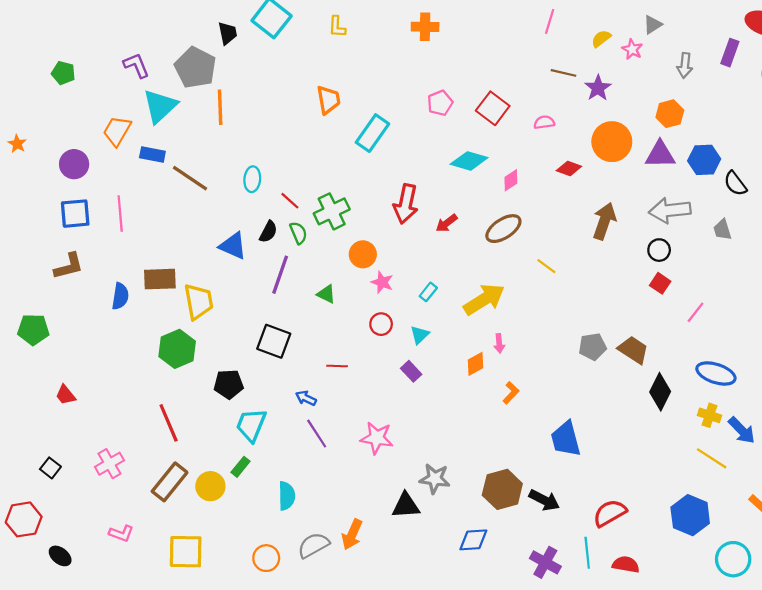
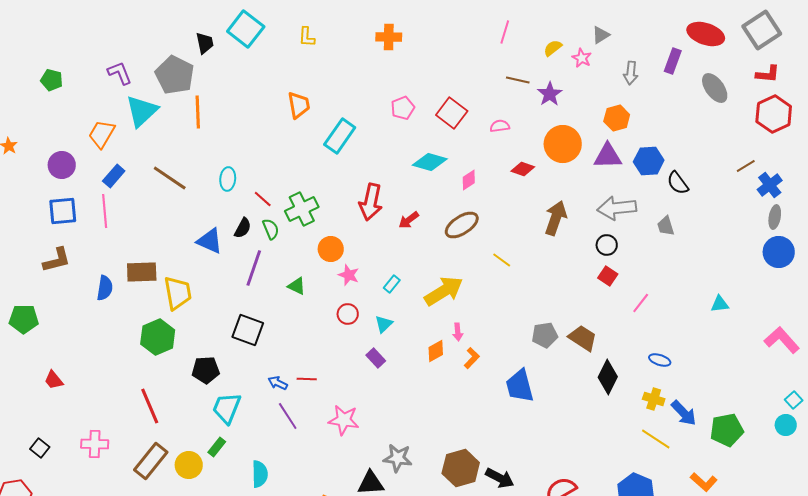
blue rectangle: (152, 155) -> (114, 176), moved, turned -60
red line: (337, 366) -> (307, 379), moved
blue ellipse: (716, 373) -> (660, 360), size x0.6
orange L-shape: (511, 393) -> (472, 358), moved
blue trapezoid: (566, 439) -> (520, 386), moved
pink cross: (109, 464) -> (95, 444), turned 32

